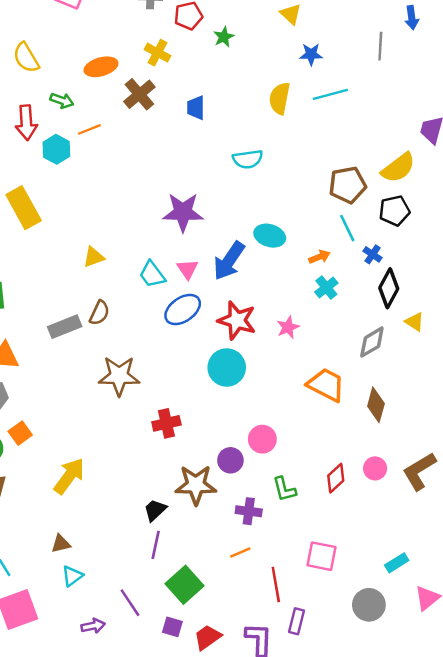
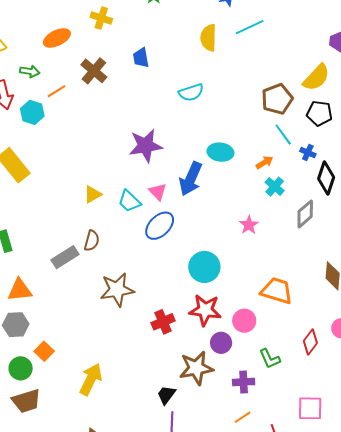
brown cross: (139, 94) -> (94, 71), moved
black pentagon: (394, 211) -> (319, 113), turned 30
yellow triangle: (94, 257) -> (93, 194), moved
red star: (237, 320) -> (205, 310), moved
gray diamond: (372, 342) -> (305, 214), moved
orange trapezoid: (326, 385) -> (277, 291), moved

